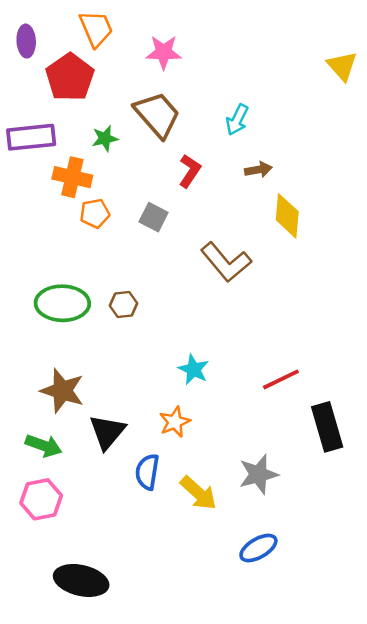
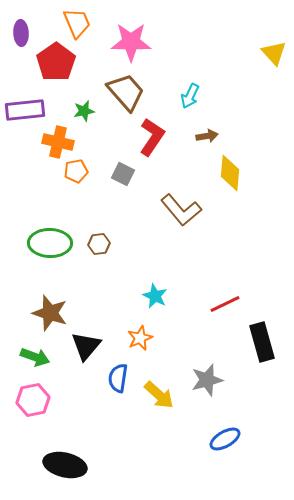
pink star: (164, 52) -> (131, 42), size x1.4
red L-shape: (190, 171) -> (152, 137), size x1.4
blue ellipse: (258, 548) -> (225, 439), moved

